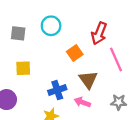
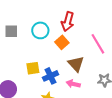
cyan circle: (51, 26) -> (40, 30), moved
red arrow: (99, 33) -> (68, 22), moved
yellow square: (23, 68) -> (33, 68), moved

